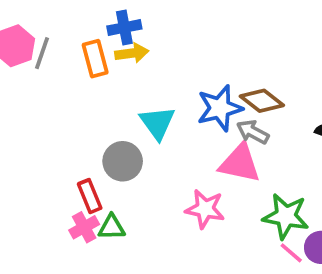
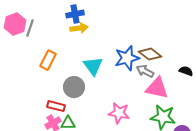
orange rectangle: (95, 59) -> (48, 60), moved, turned 42
pink triangle: (240, 163) -> (157, 88), moved
red rectangle: (90, 196) -> (56, 106), turned -54

